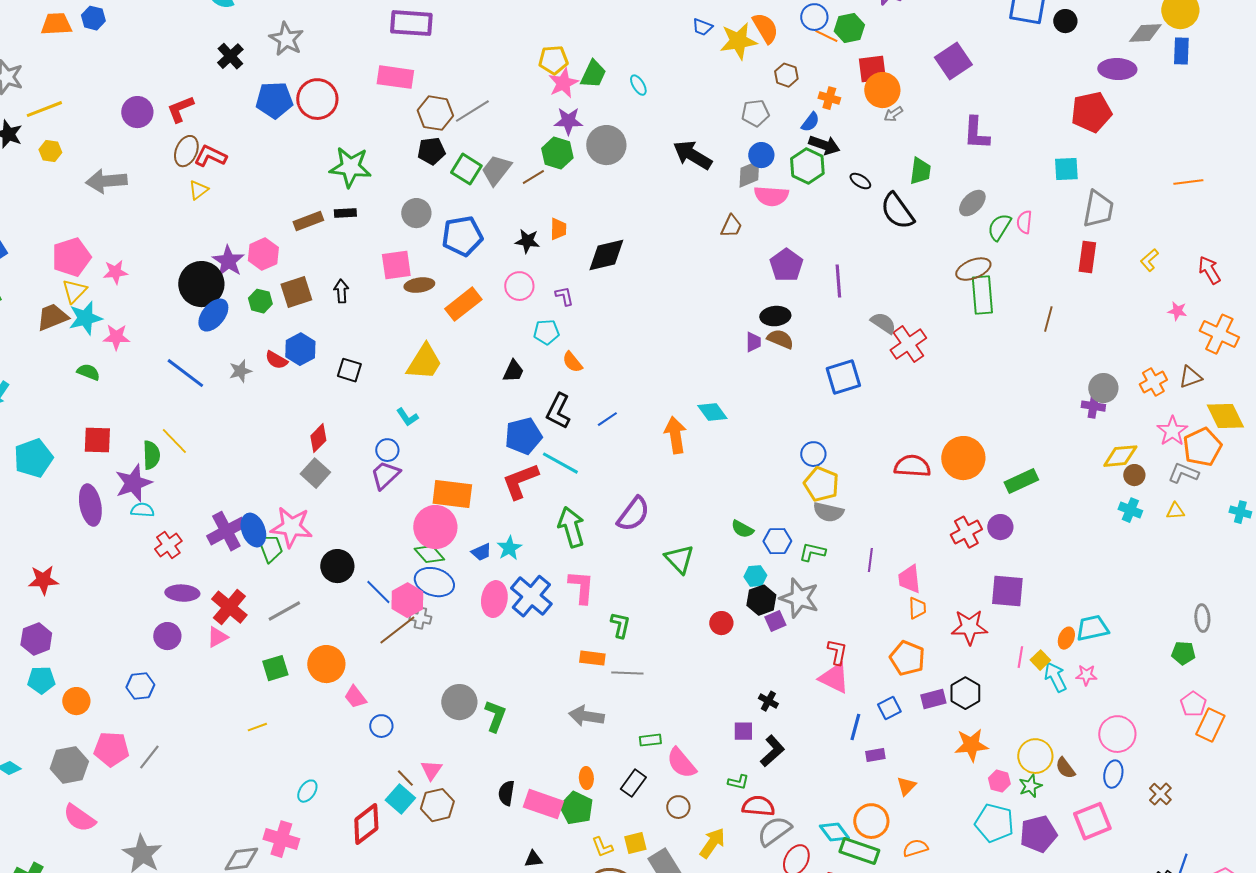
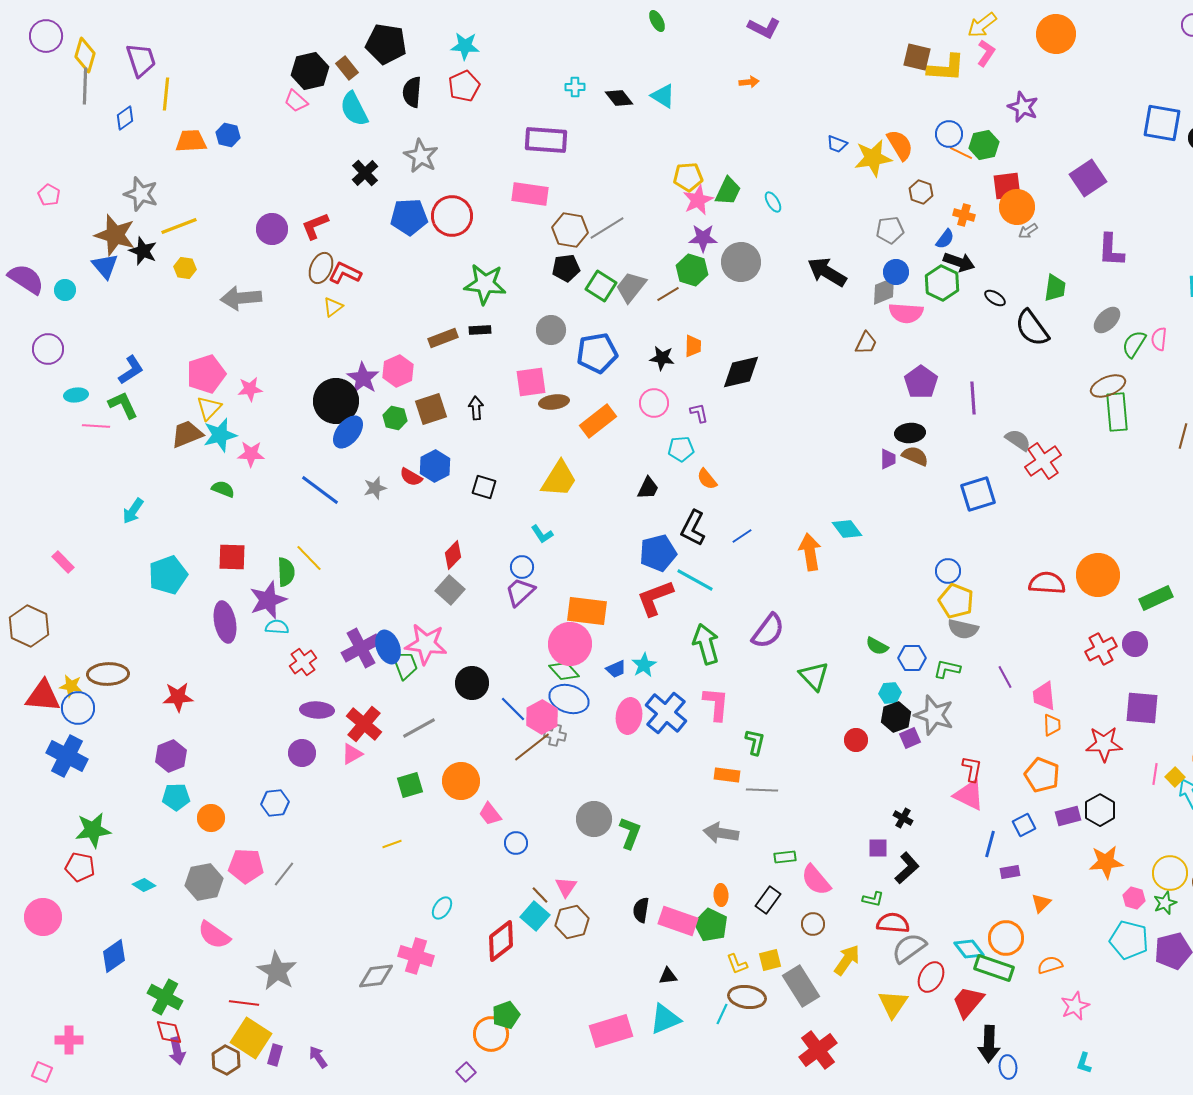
purple line: (870, 560) -> (1005, 677), turned -35

